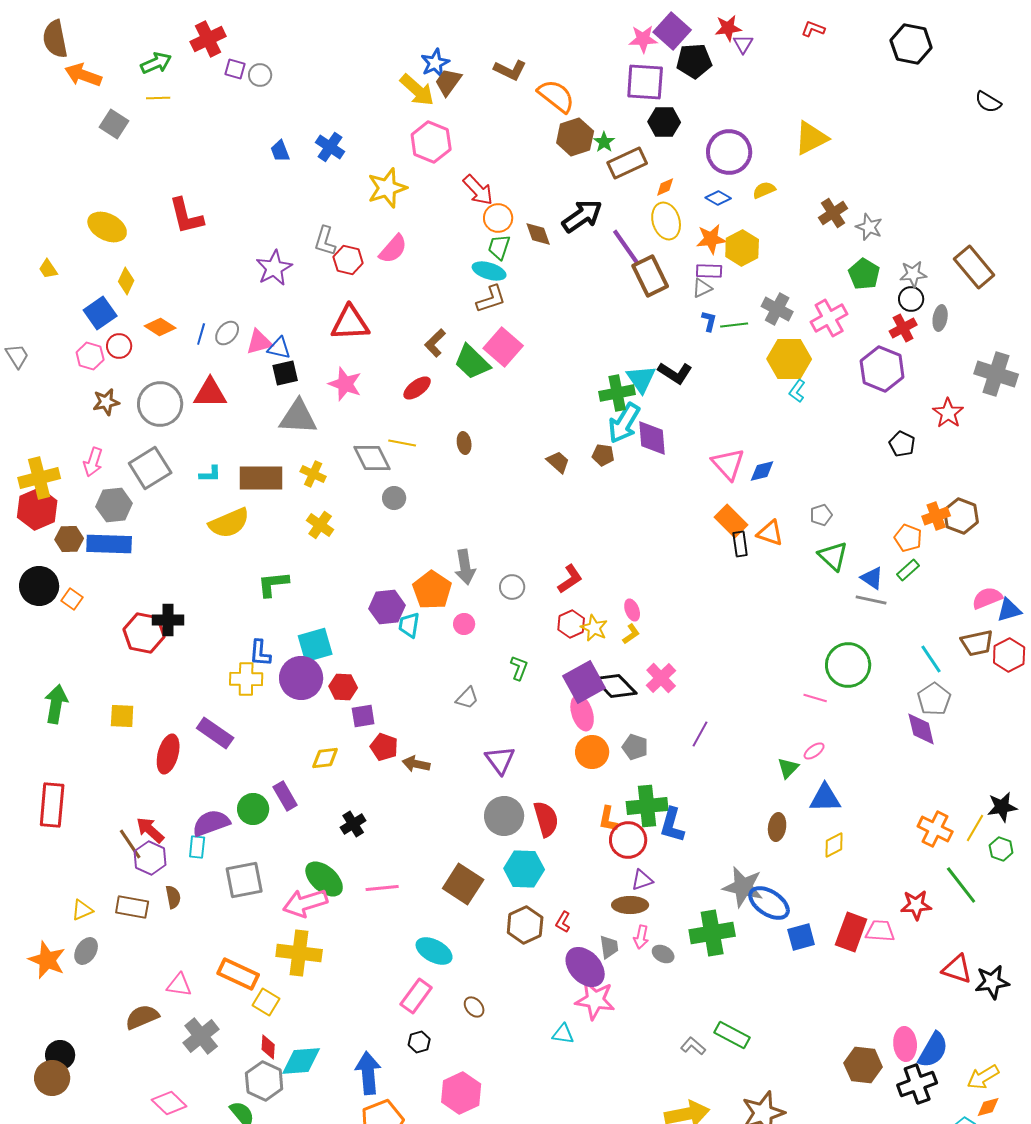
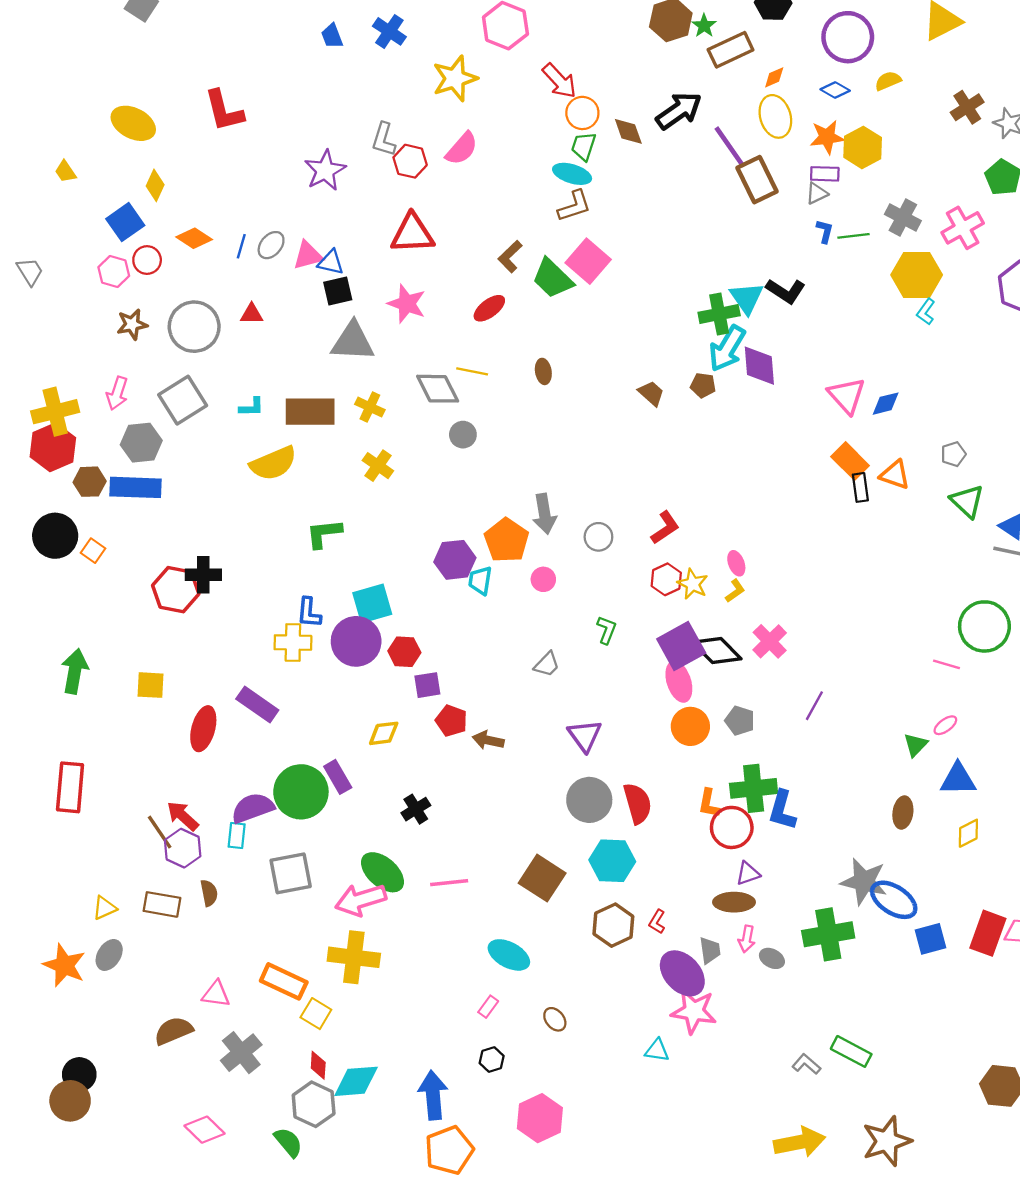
red triangle: (210, 393) -> (252, 314), size x0.6
green circle: (253, 809) -> (301, 792), size x1.5
pink rectangle: (416, 996) -> (488, 1007), size x0.6

